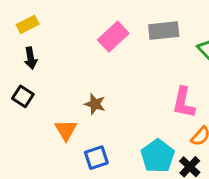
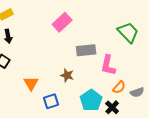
gray rectangle: (164, 31) -> (86, 50), moved
brown star: (95, 104) -> (67, 75), moved

